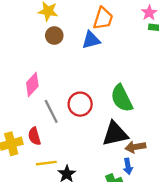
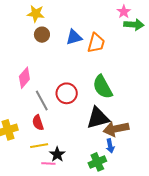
orange trapezoid: (103, 18) -> (96, 43), moved
red semicircle: (34, 136) -> (38, 123), moved
brown arrow: (135, 147) -> (116, 129), size x1.4

